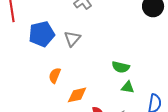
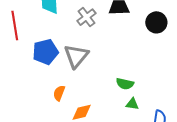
gray triangle: (72, 39) -> (76, 56), size x1.5

